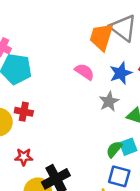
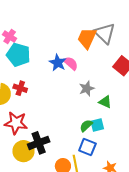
blue star: (121, 73) -> (58, 63), moved, turned -30
red star: (24, 157) -> (16, 123), size x1.6

